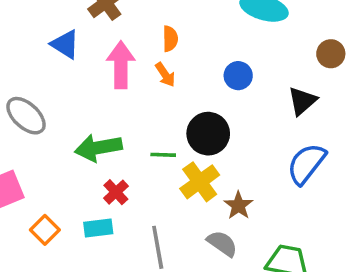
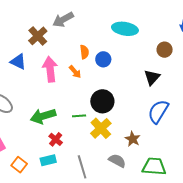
orange semicircle: (170, 39) -> (84, 52), moved
blue circle: (238, 76) -> (103, 59), moved
brown star: (238, 205) -> (133, 139), moved

